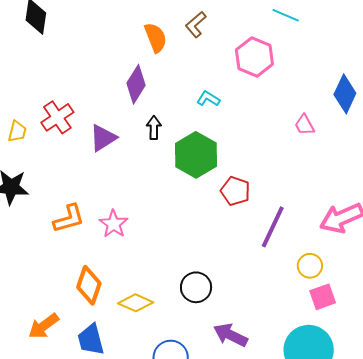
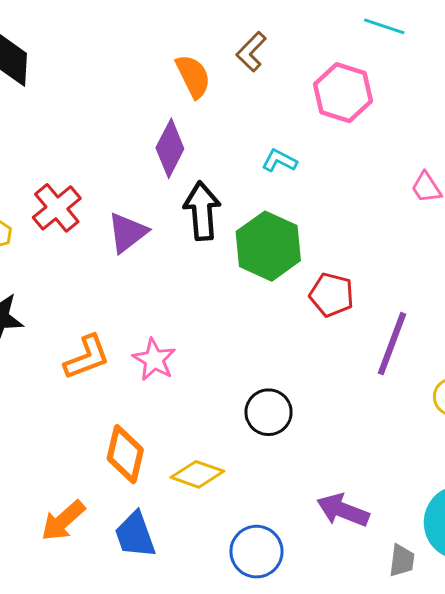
black arrow: (154, 128) -> (202, 211), size x1.6
black circle: (196, 287) -> (269, 412), moved

